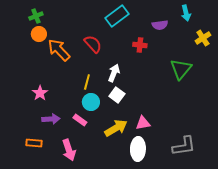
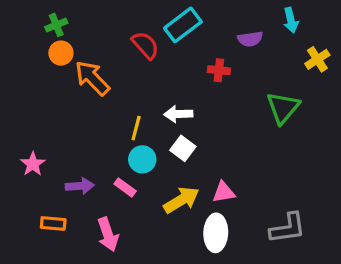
red semicircle: (93, 44) -> (145, 45), moved
white arrow: (114, 73) -> (178, 114), turned -114
pink star: (40, 93) -> (33, 164), moved

